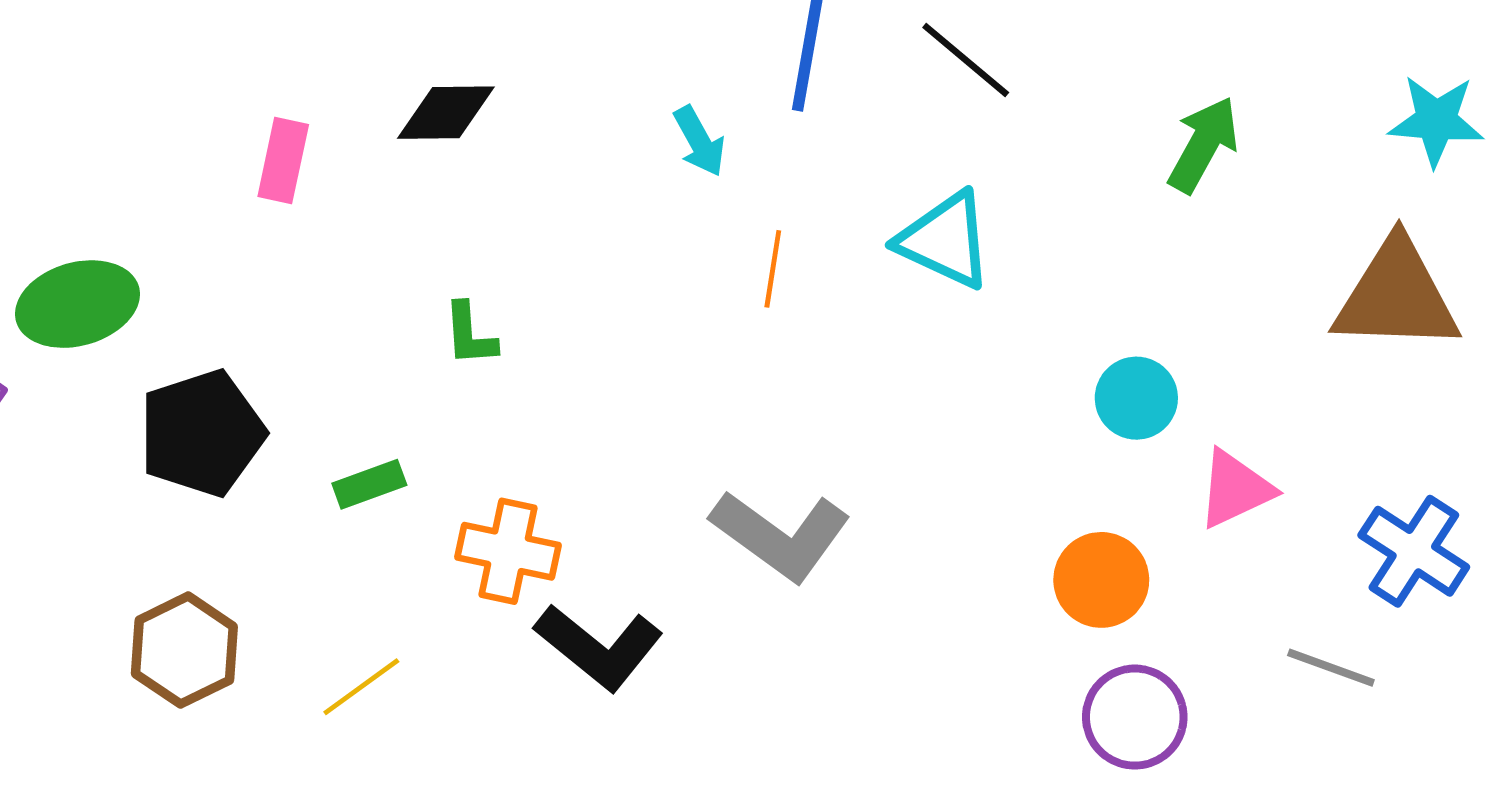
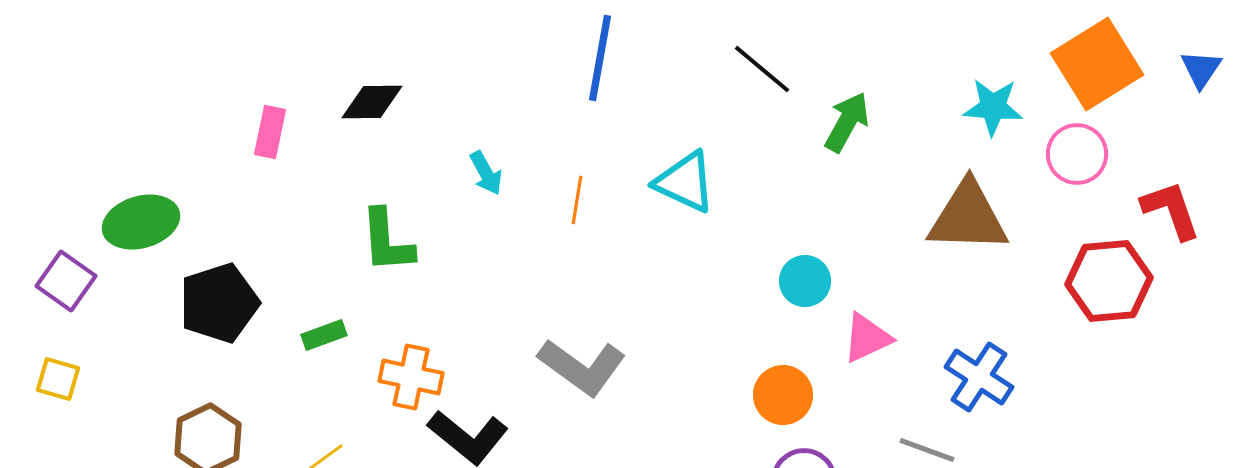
black line: (966, 60) -> (762, 69), moved
cyan arrow: (699, 141) -> (486, 173), moved
green L-shape: (470, 334) -> (387, 241), size x1.6

